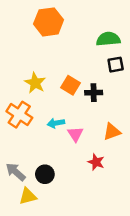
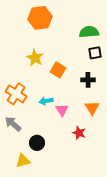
yellow star: (35, 83) -> (35, 58), moved
black cross: (94, 93) -> (88, 80), moved
orange triangle: (112, 132) -> (92, 108), turned -42
gray arrow: (16, 172) -> (13, 124), moved

